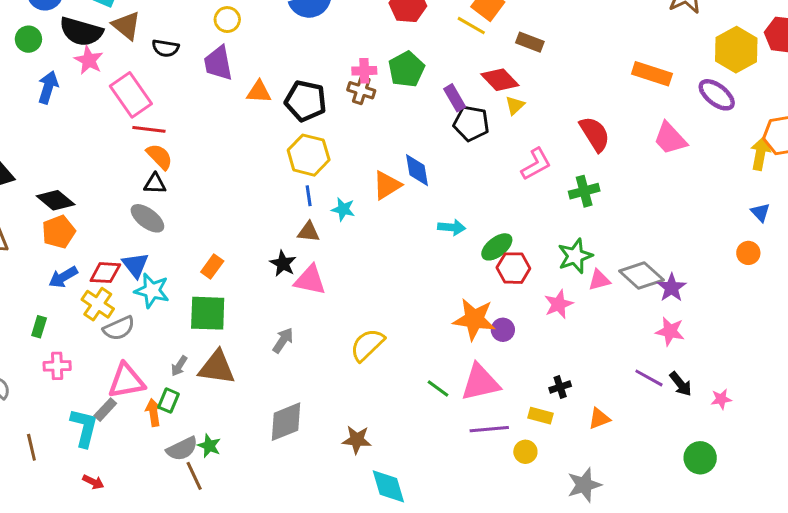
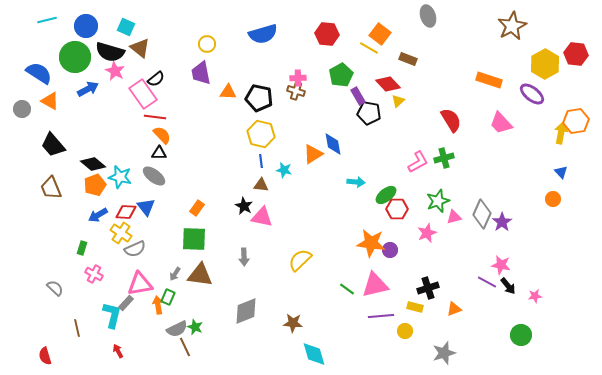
green circle: (28, 39) -> (75, 57), size x1.8
black semicircle: (166, 48) -> (156, 79), moved, turned -48
green pentagon: (406, 69) -> (341, 75), moved
blue arrow: (48, 87) -> (88, 89), turned 45
pink L-shape: (536, 164) -> (418, 162), moved
gray diamond: (641, 276) -> (482, 214), turned 72
cyan star: (152, 291) -> (120, 177), moved
pink star: (670, 331) -> (501, 265), moved
gray arrow: (283, 340) -> (244, 257), turned 144
pink cross: (57, 366) -> (94, 274), turned 30
black cross: (560, 387) -> (428, 288), size x1.5
red arrow: (93, 482) -> (118, 351), turned -144

